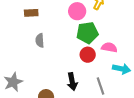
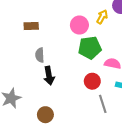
red circle: (88, 55) -> (92, 81), moved
black arrow: (72, 82) -> (49, 76), moved

